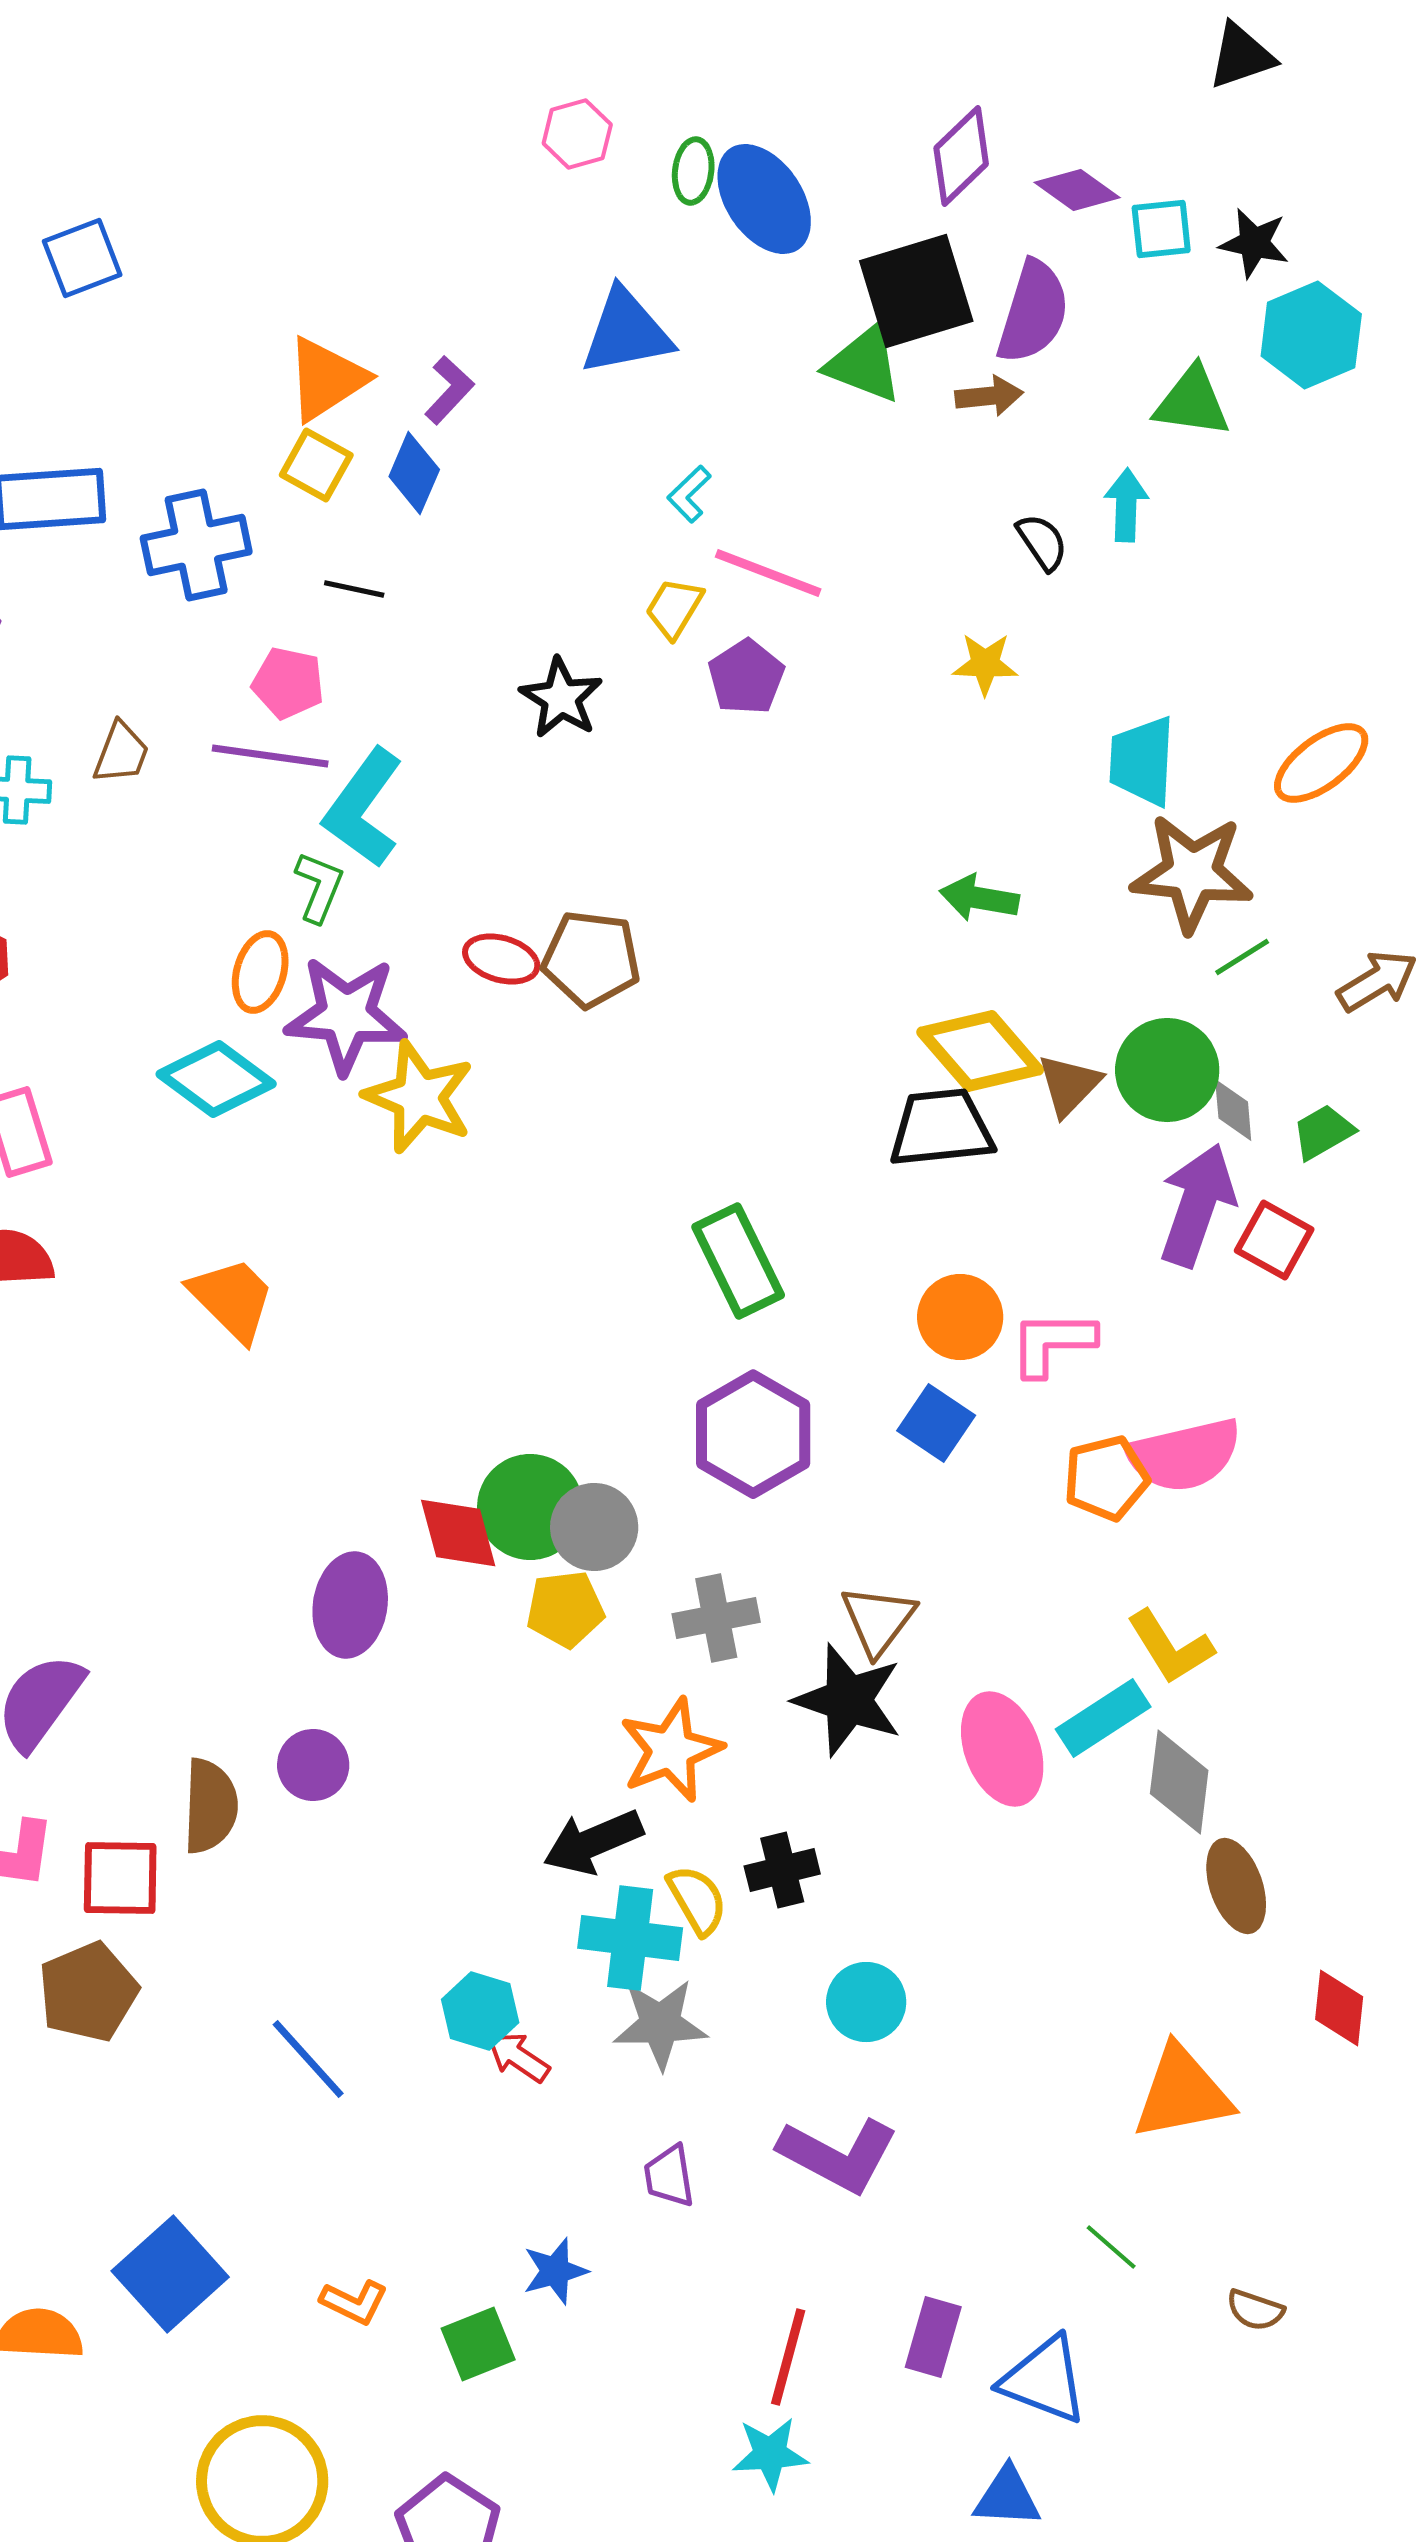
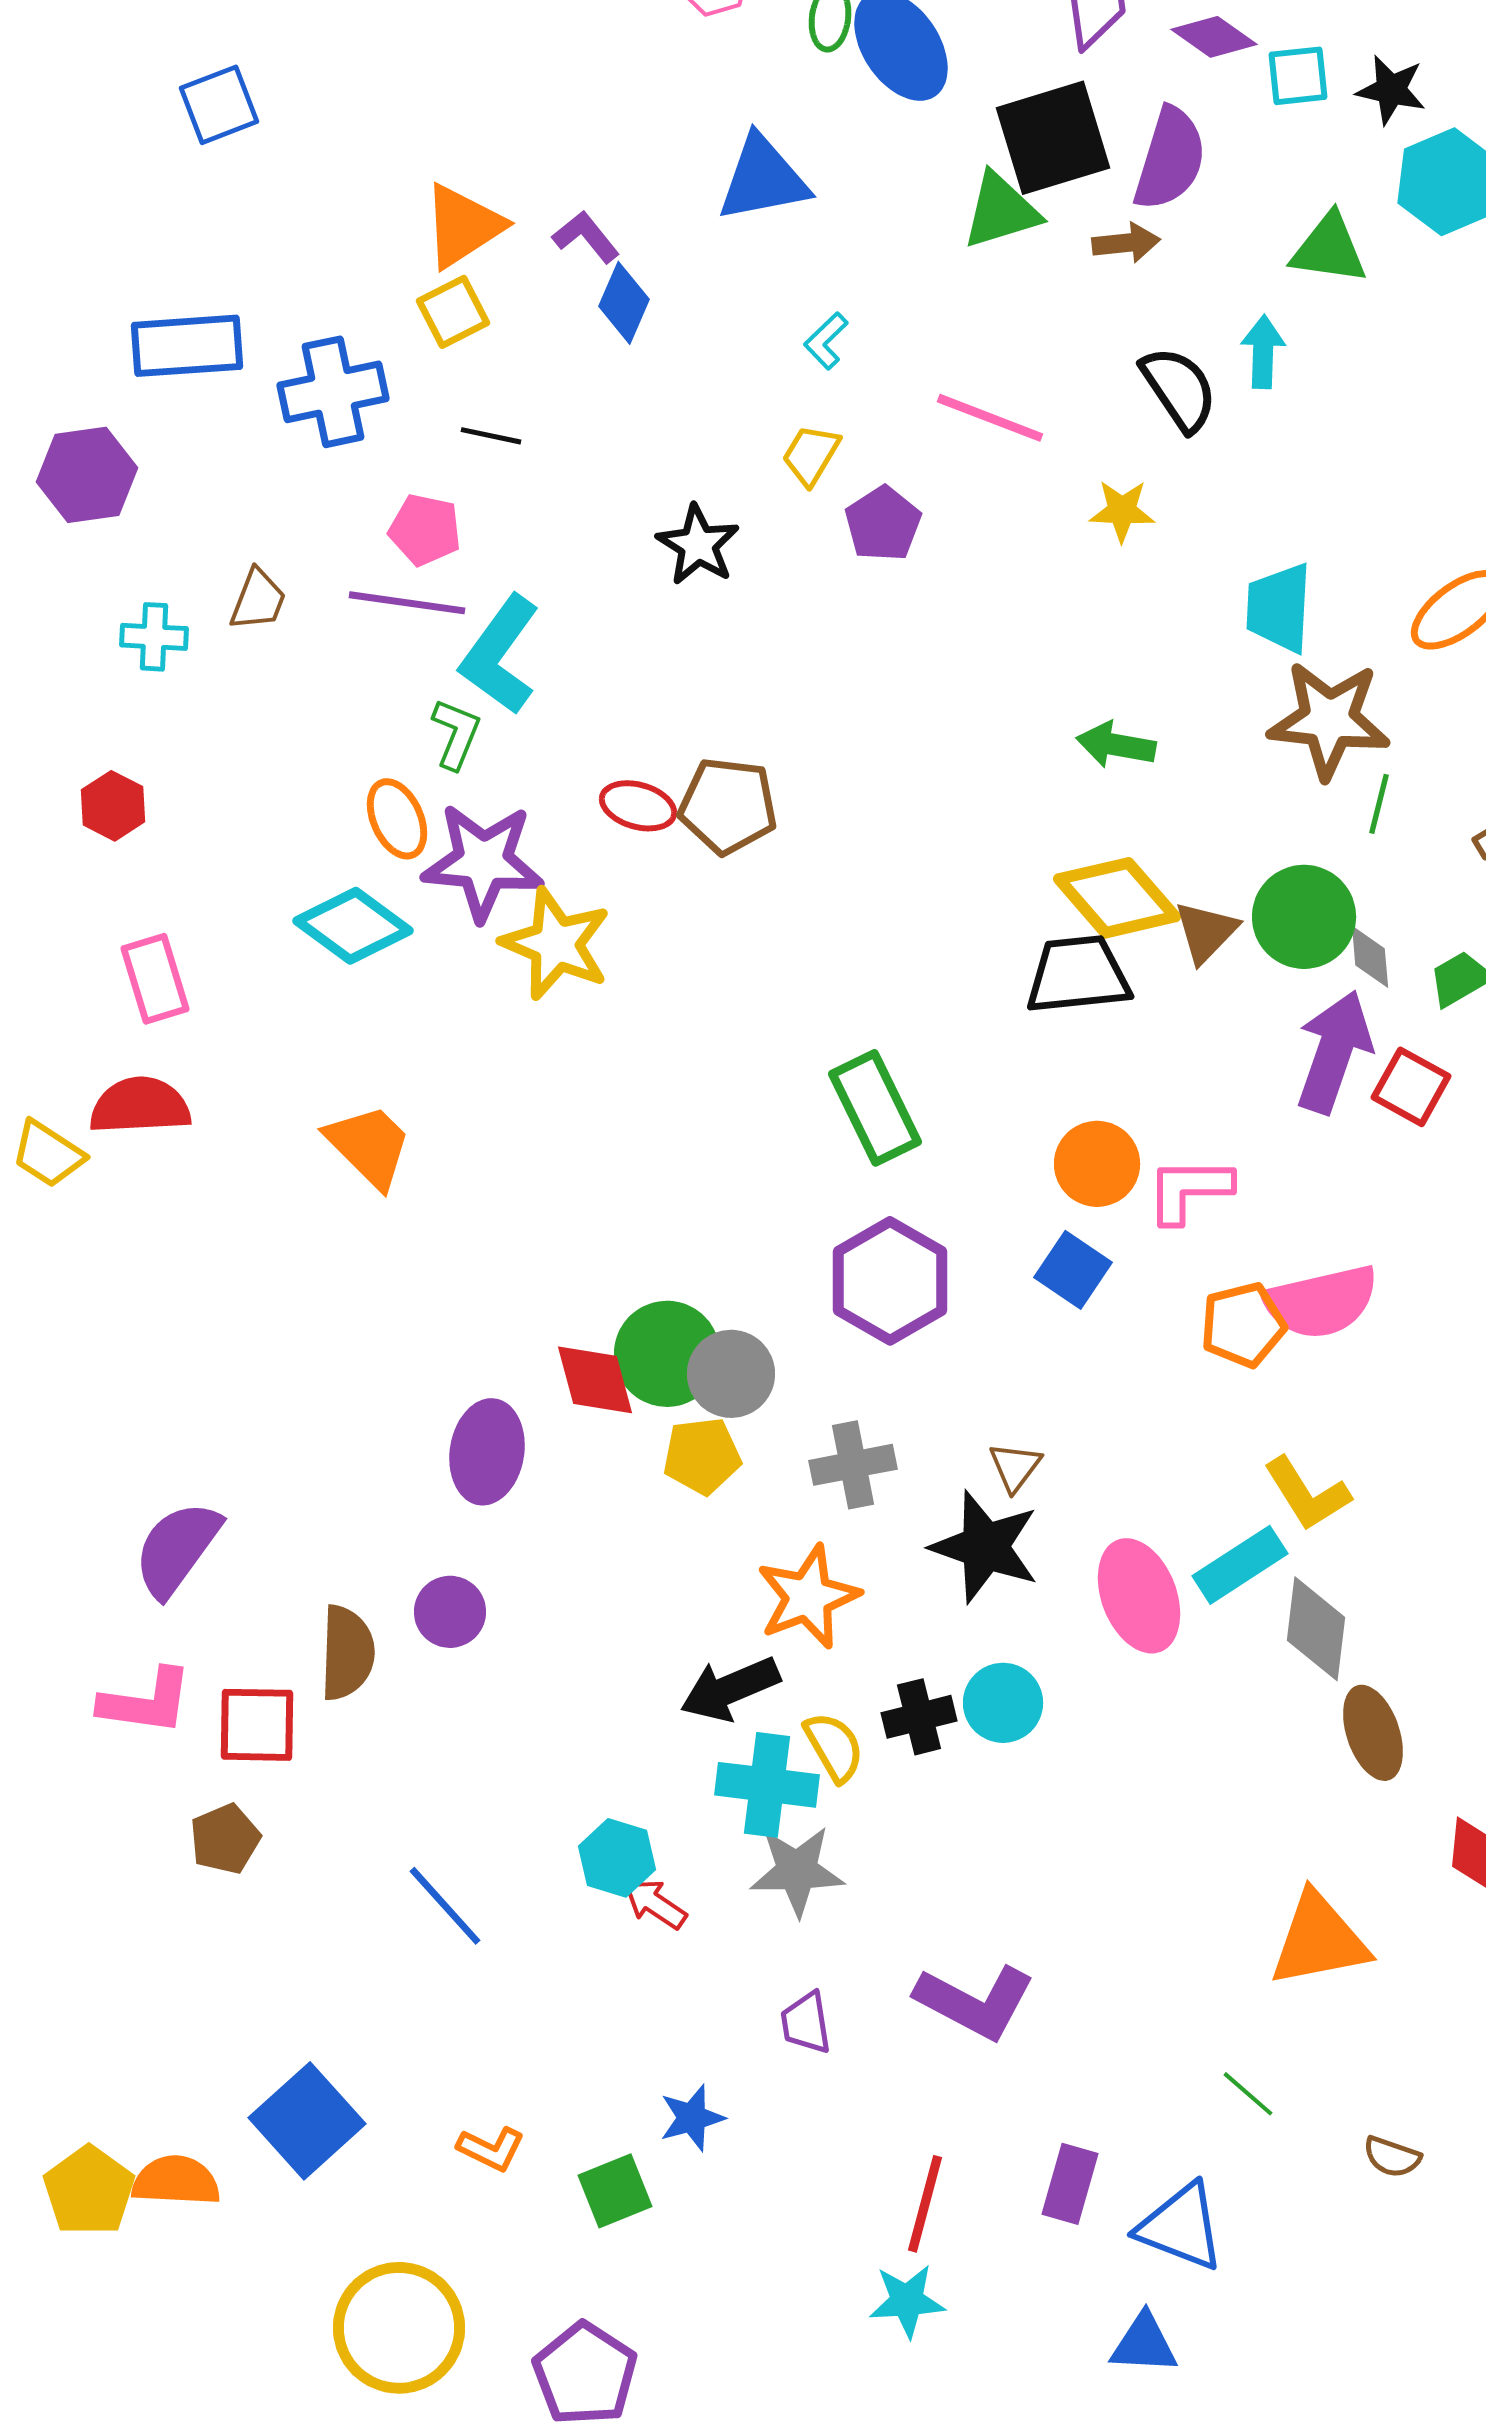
green triangle: (864, 364) -> (1001, 211), turned -38
purple L-shape: (449, 390) -> (586, 237), turned -82
yellow square: (316, 465) -> (453, 312), turned 34
blue diamond: (414, 473) -> (624, 303), moved
black semicircle: (1042, 542) -> (1179, 389), size x1.5
pink line: (768, 573) -> (990, 418), moved
green line: (1242, 957) -> (1379, 804), turned -44
orange ellipse: (260, 972) -> (397, 819), turned -40
brown triangle: (878, 1620) -> (1015, 1467), size x0.7
brown pentagon: (88, 1992) -> (225, 1839), size x0.7
cyan circle: (866, 2002) -> (1003, 1703), moved

